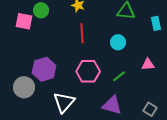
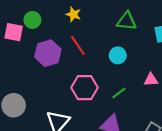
red line: (82, 33) -> (78, 45), turned -30
purple hexagon: (44, 69) -> (48, 53), moved

